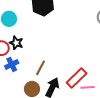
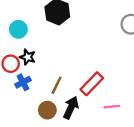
red rectangle: (77, 78) -> (92, 84), moved

